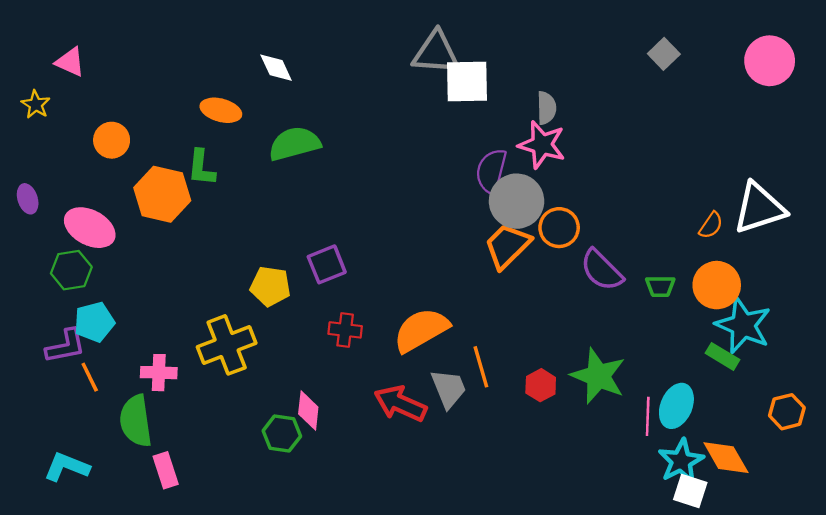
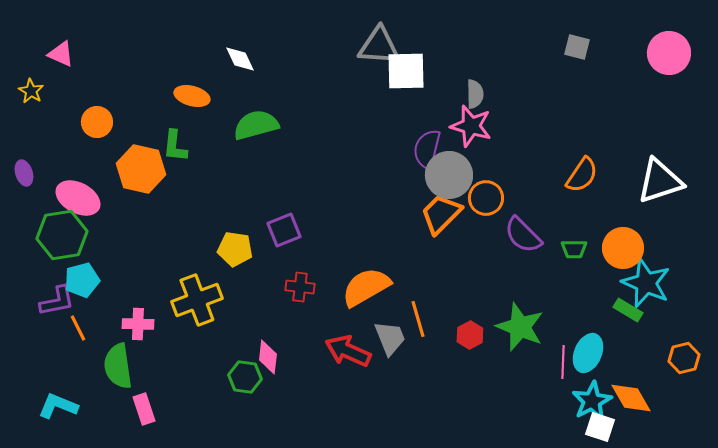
gray square: (664, 54) -> (577, 47), turned -32
orange semicircle: (711, 225) -> (582, 175), moved, size x1.5
green hexagon: (71, 270) -> (62, 235), size x1.4

